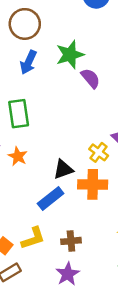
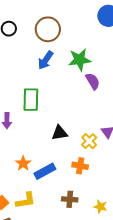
orange star: (18, 156) -> (23, 163), moved
black triangle: (63, 169) -> (59, 133), moved
orange cross: (93, 184) -> (80, 166), size x0.7
brown cross: (71, 241) -> (70, 199), moved

